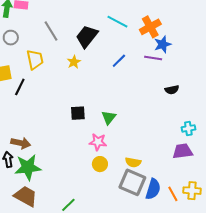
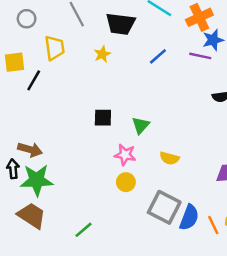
black trapezoid: (87, 36) -> (120, 24), turned -125
yellow semicircle: (133, 162) -> (169, 158), moved

